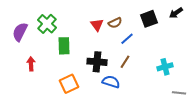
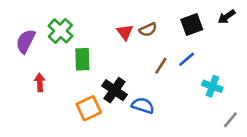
blue line: (127, 39) -> (187, 59), moved
black cross: (97, 62) -> (114, 90), moved, turned 30
brown line: (125, 62) -> (161, 66), moved
cyan cross: (165, 67) -> (212, 86), turned 35
gray line: (179, 93) -> (230, 120), turned -56

